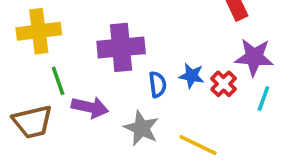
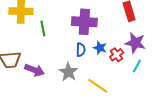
purple cross: (121, 47) -> (84, 22), moved
green line: (58, 81) -> (43, 28), moved
purple arrow: (90, 107) -> (35, 70), moved

